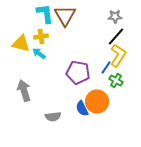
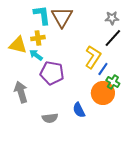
yellow L-shape: (118, 56) -> (93, 57), moved
purple pentagon: (78, 72) -> (52, 73), moved
orange circle: (97, 102) -> (103, 93), moved

